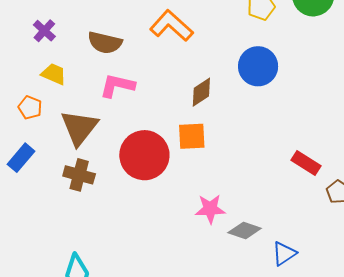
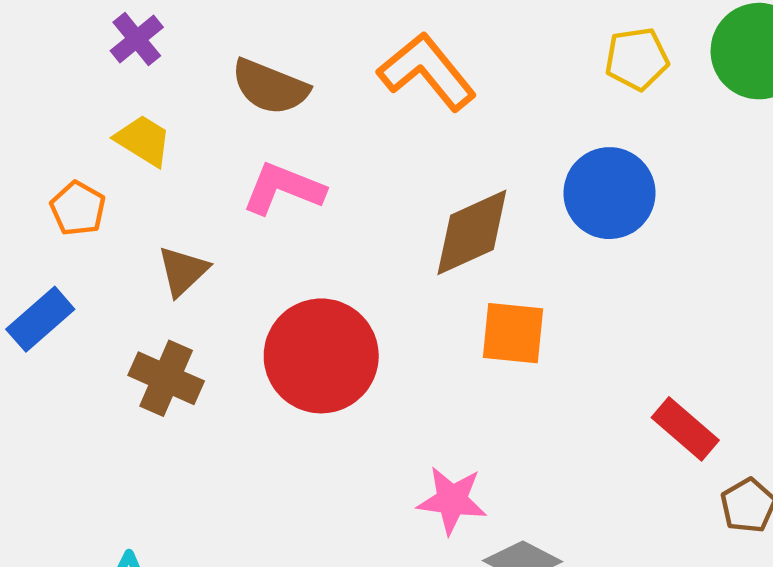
brown diamond: (201, 92) -> (472, 232), size x1.4
brown triangle: (79, 128) -> (183, 271), size x0.6
orange square: (192, 136) -> (513, 333), moved

